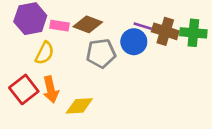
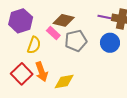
pink rectangle: (60, 26) -> (53, 33), moved, turned 40
blue circle: (134, 42) -> (110, 43), moved

